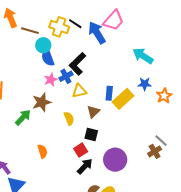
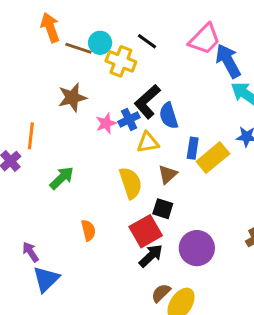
yellow cross: (59, 27) -> (121, 61), moved
blue arrow: (97, 33) -> (228, 61), moved
cyan circle: (43, 45) -> (100, 43), moved
blue semicircle: (48, 57) -> (169, 116), moved
brown star: (42, 102) -> (72, 97), moved
yellow semicircle: (69, 118) -> (131, 183), size x1.5
red square: (81, 150) -> (146, 231), size x1.5

